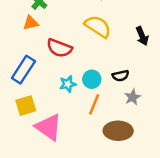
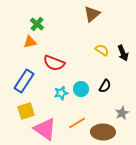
yellow semicircle: (98, 26) -> (102, 50), moved, size x0.6
black semicircle: (121, 76) -> (105, 86), turned -48
gray star: (133, 97) -> (122, 113), moved
orange line: (94, 104) -> (77, 123), moved, turned 36

